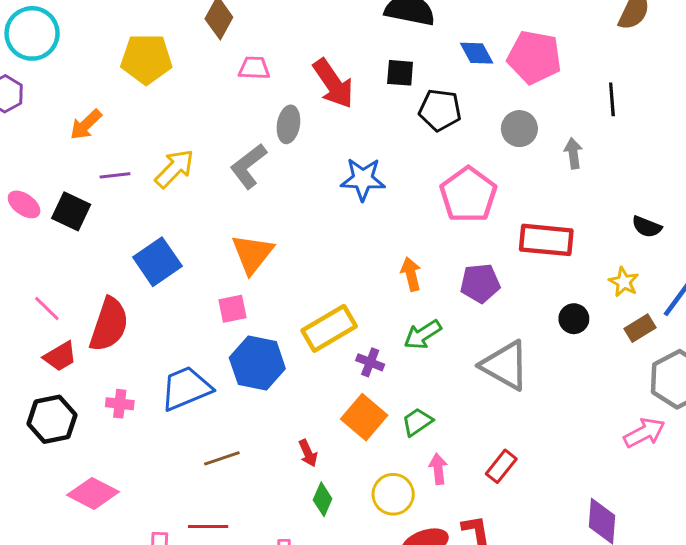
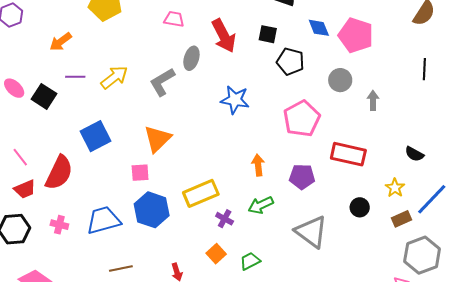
black line: (612, 99) -> (424, 69), moved
orange square: (364, 417) -> (216, 254), size x0.7

